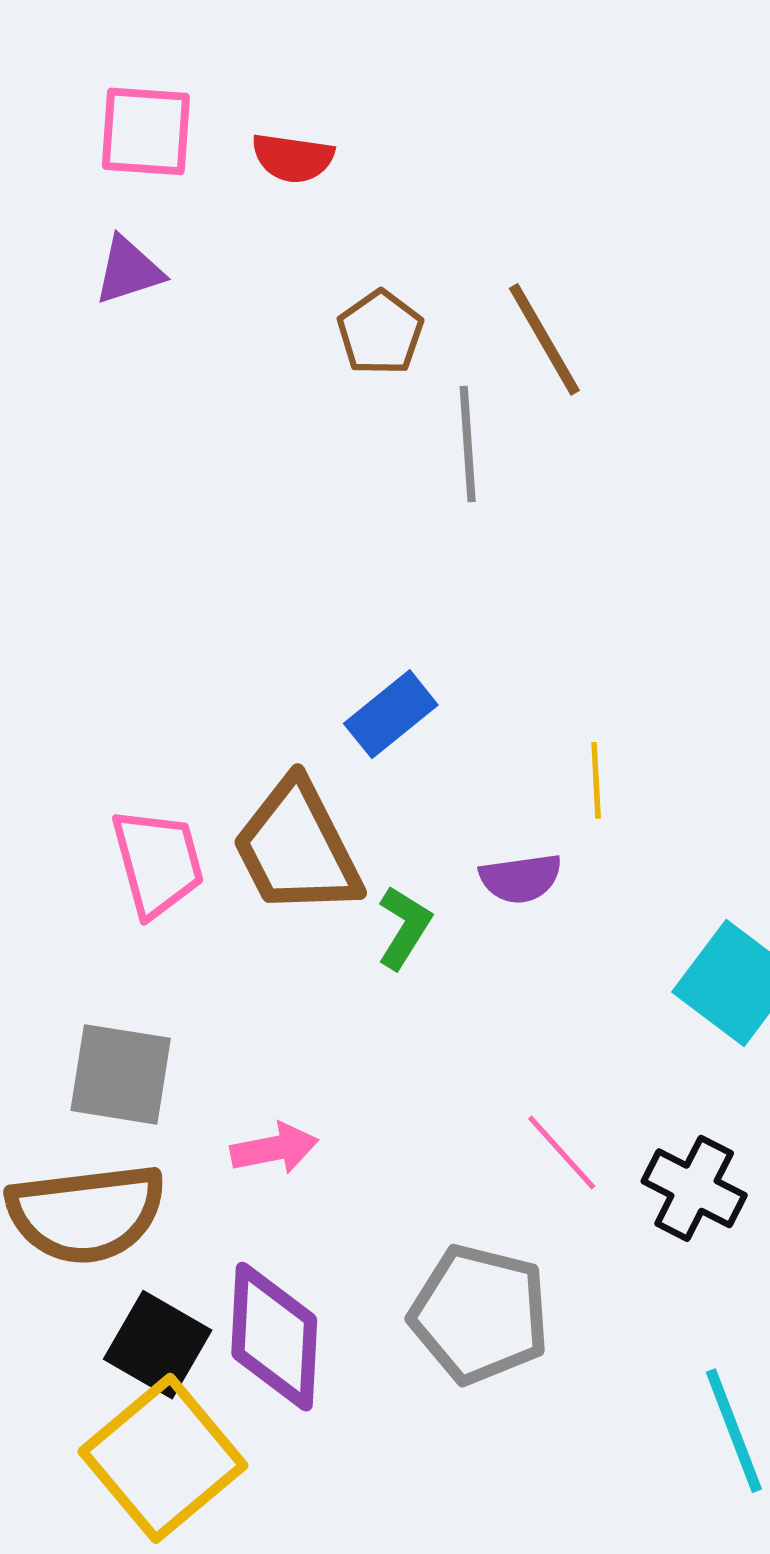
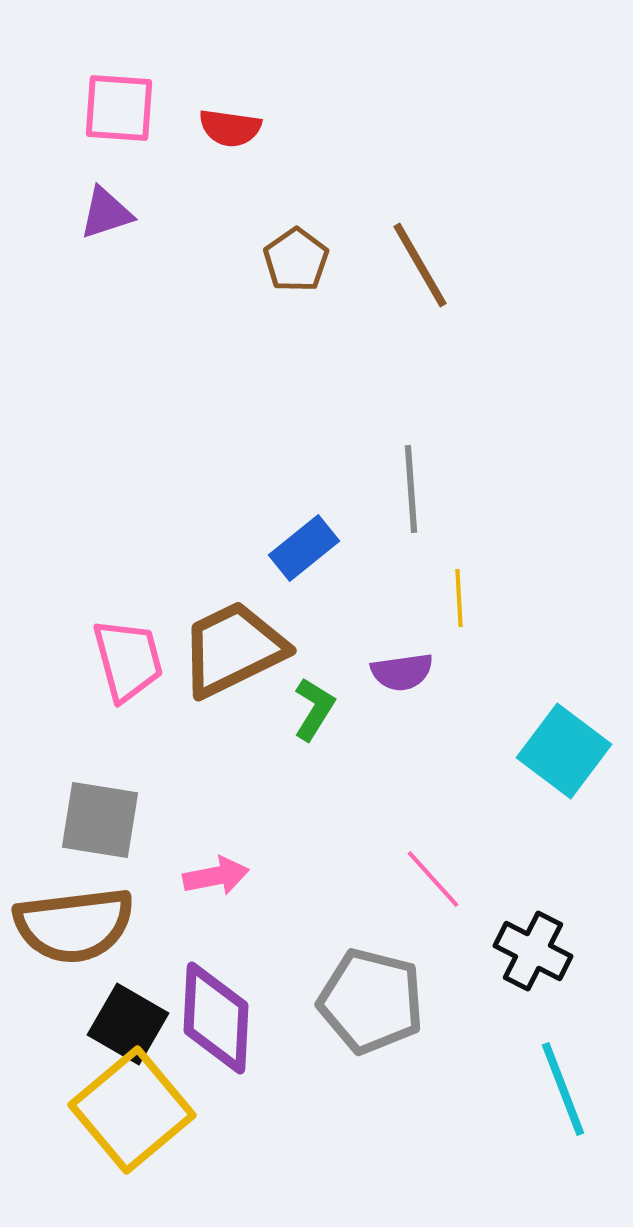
gray line: (468, 444) -> (411, 489), moved
brown trapezoid: (297, 848) -> (233, 649), turned 91
black cross: (694, 1188) -> (533, 951), moved

